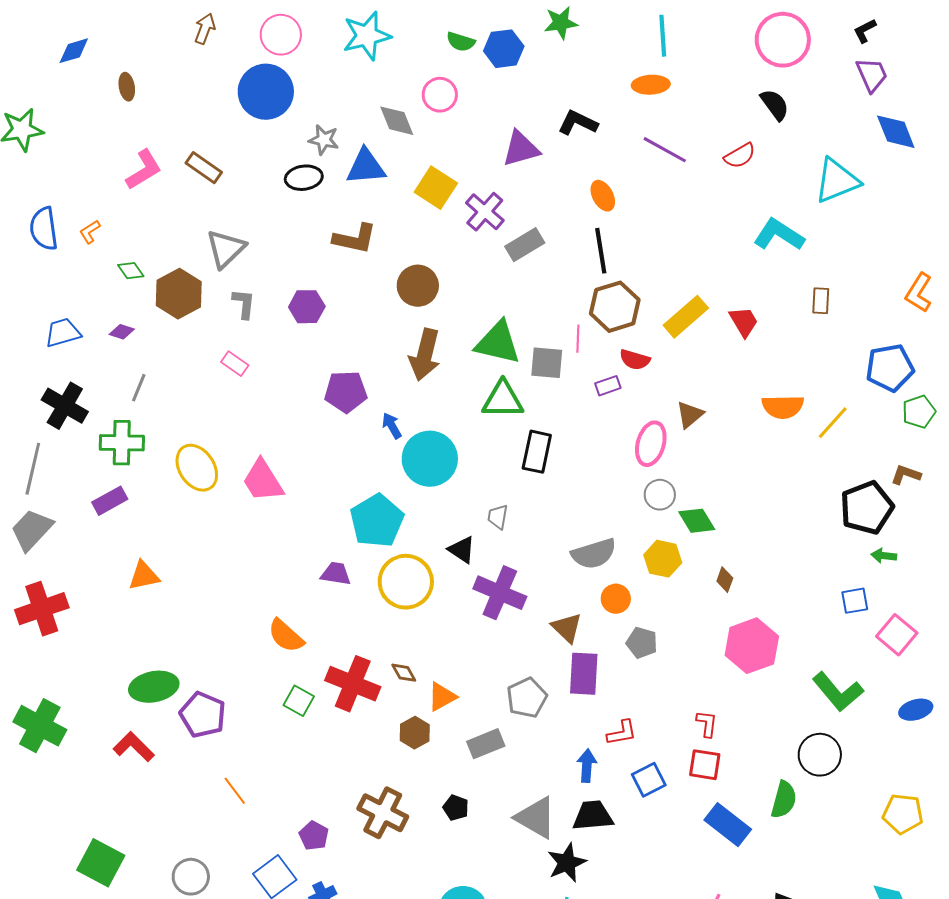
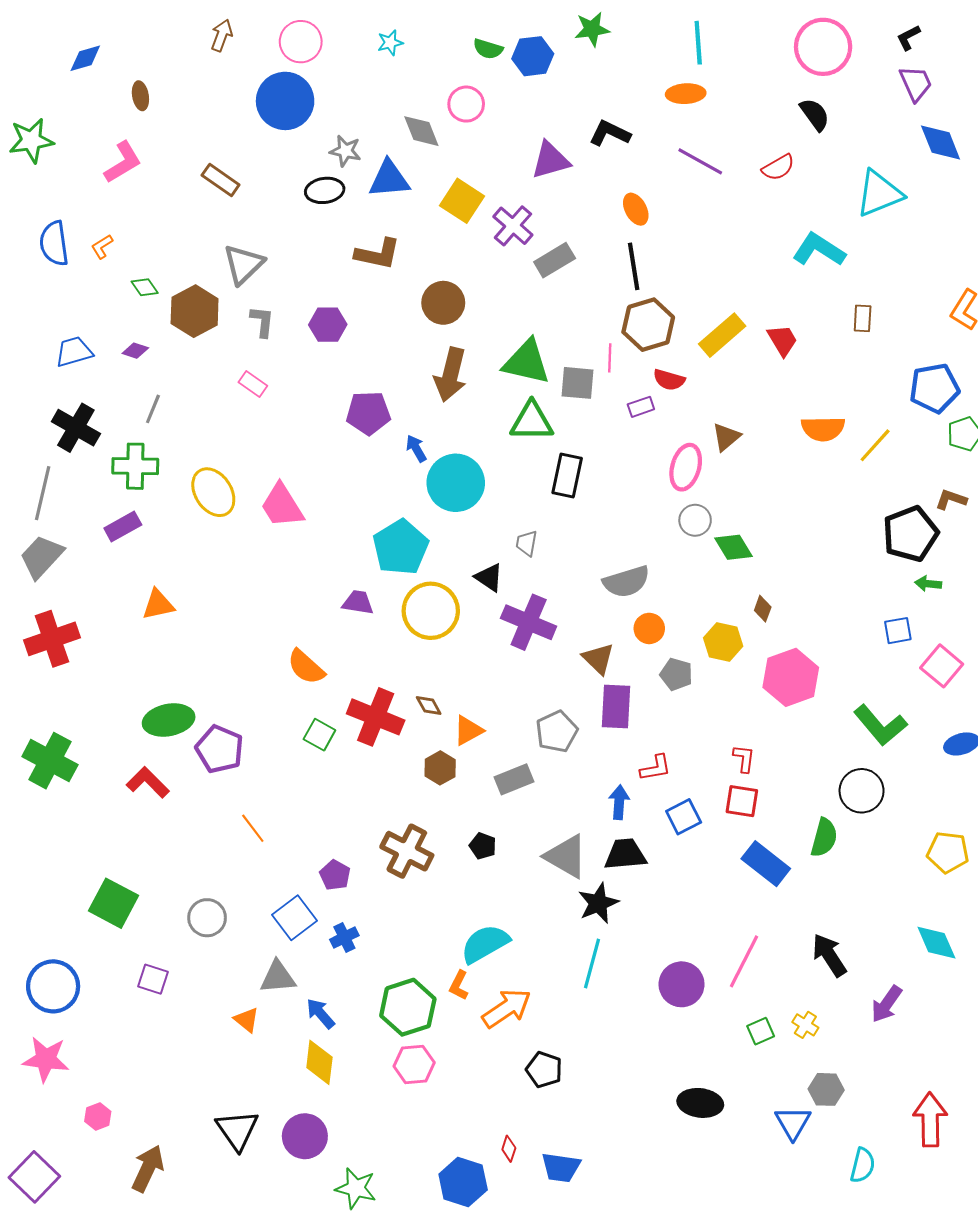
cyan star: (367, 36) -> (390, 43), size x0.5
pink L-shape: (144, 170) -> (123, 162), moved
yellow hexagon: (663, 559) -> (723, 642), moved

